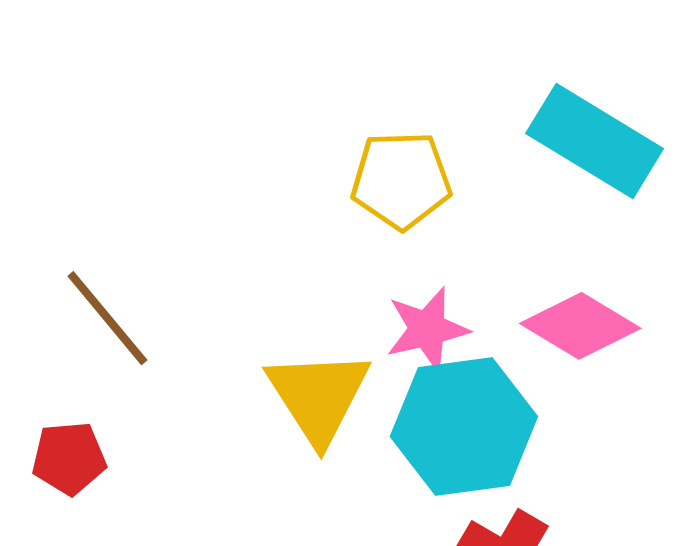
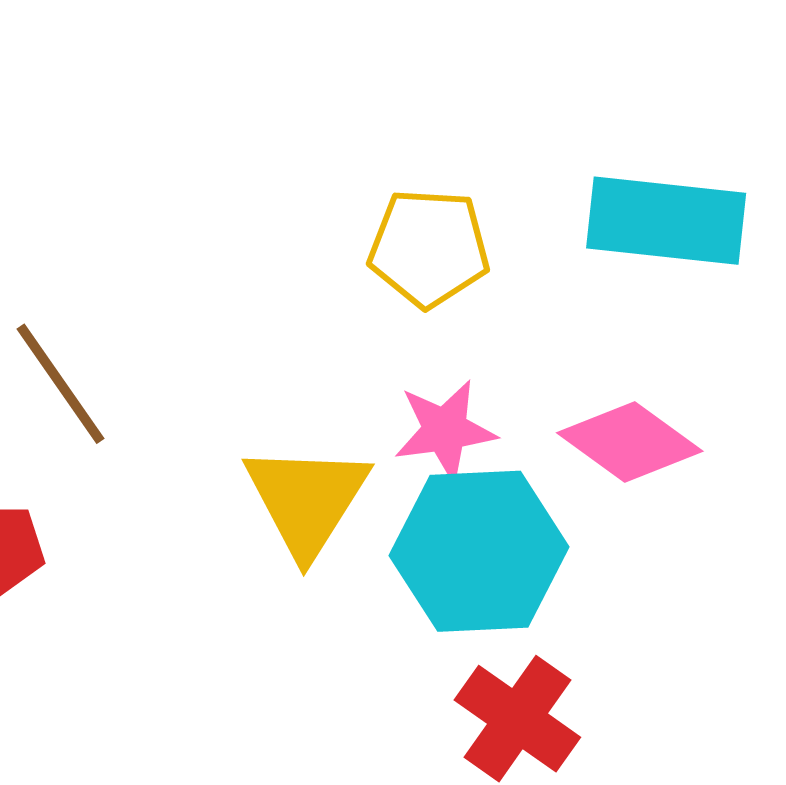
cyan rectangle: (595, 141) -> (666, 221), turned -30

